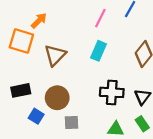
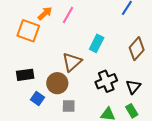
pink line: (100, 18) -> (68, 15), moved
brown triangle: (55, 55) -> (72, 62), moved
black cross: (112, 92) -> (106, 81), turned -30

